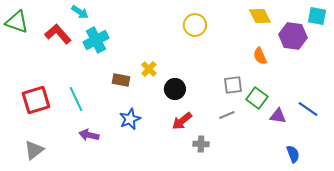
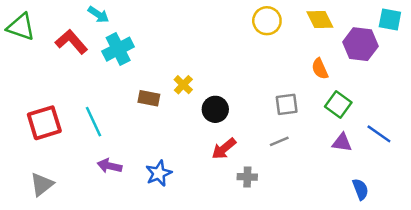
yellow circle: (195, 25) -> (267, 21), moved
green square: (257, 98) -> (338, 104), moved
blue star: (130, 119) -> (159, 173), moved

